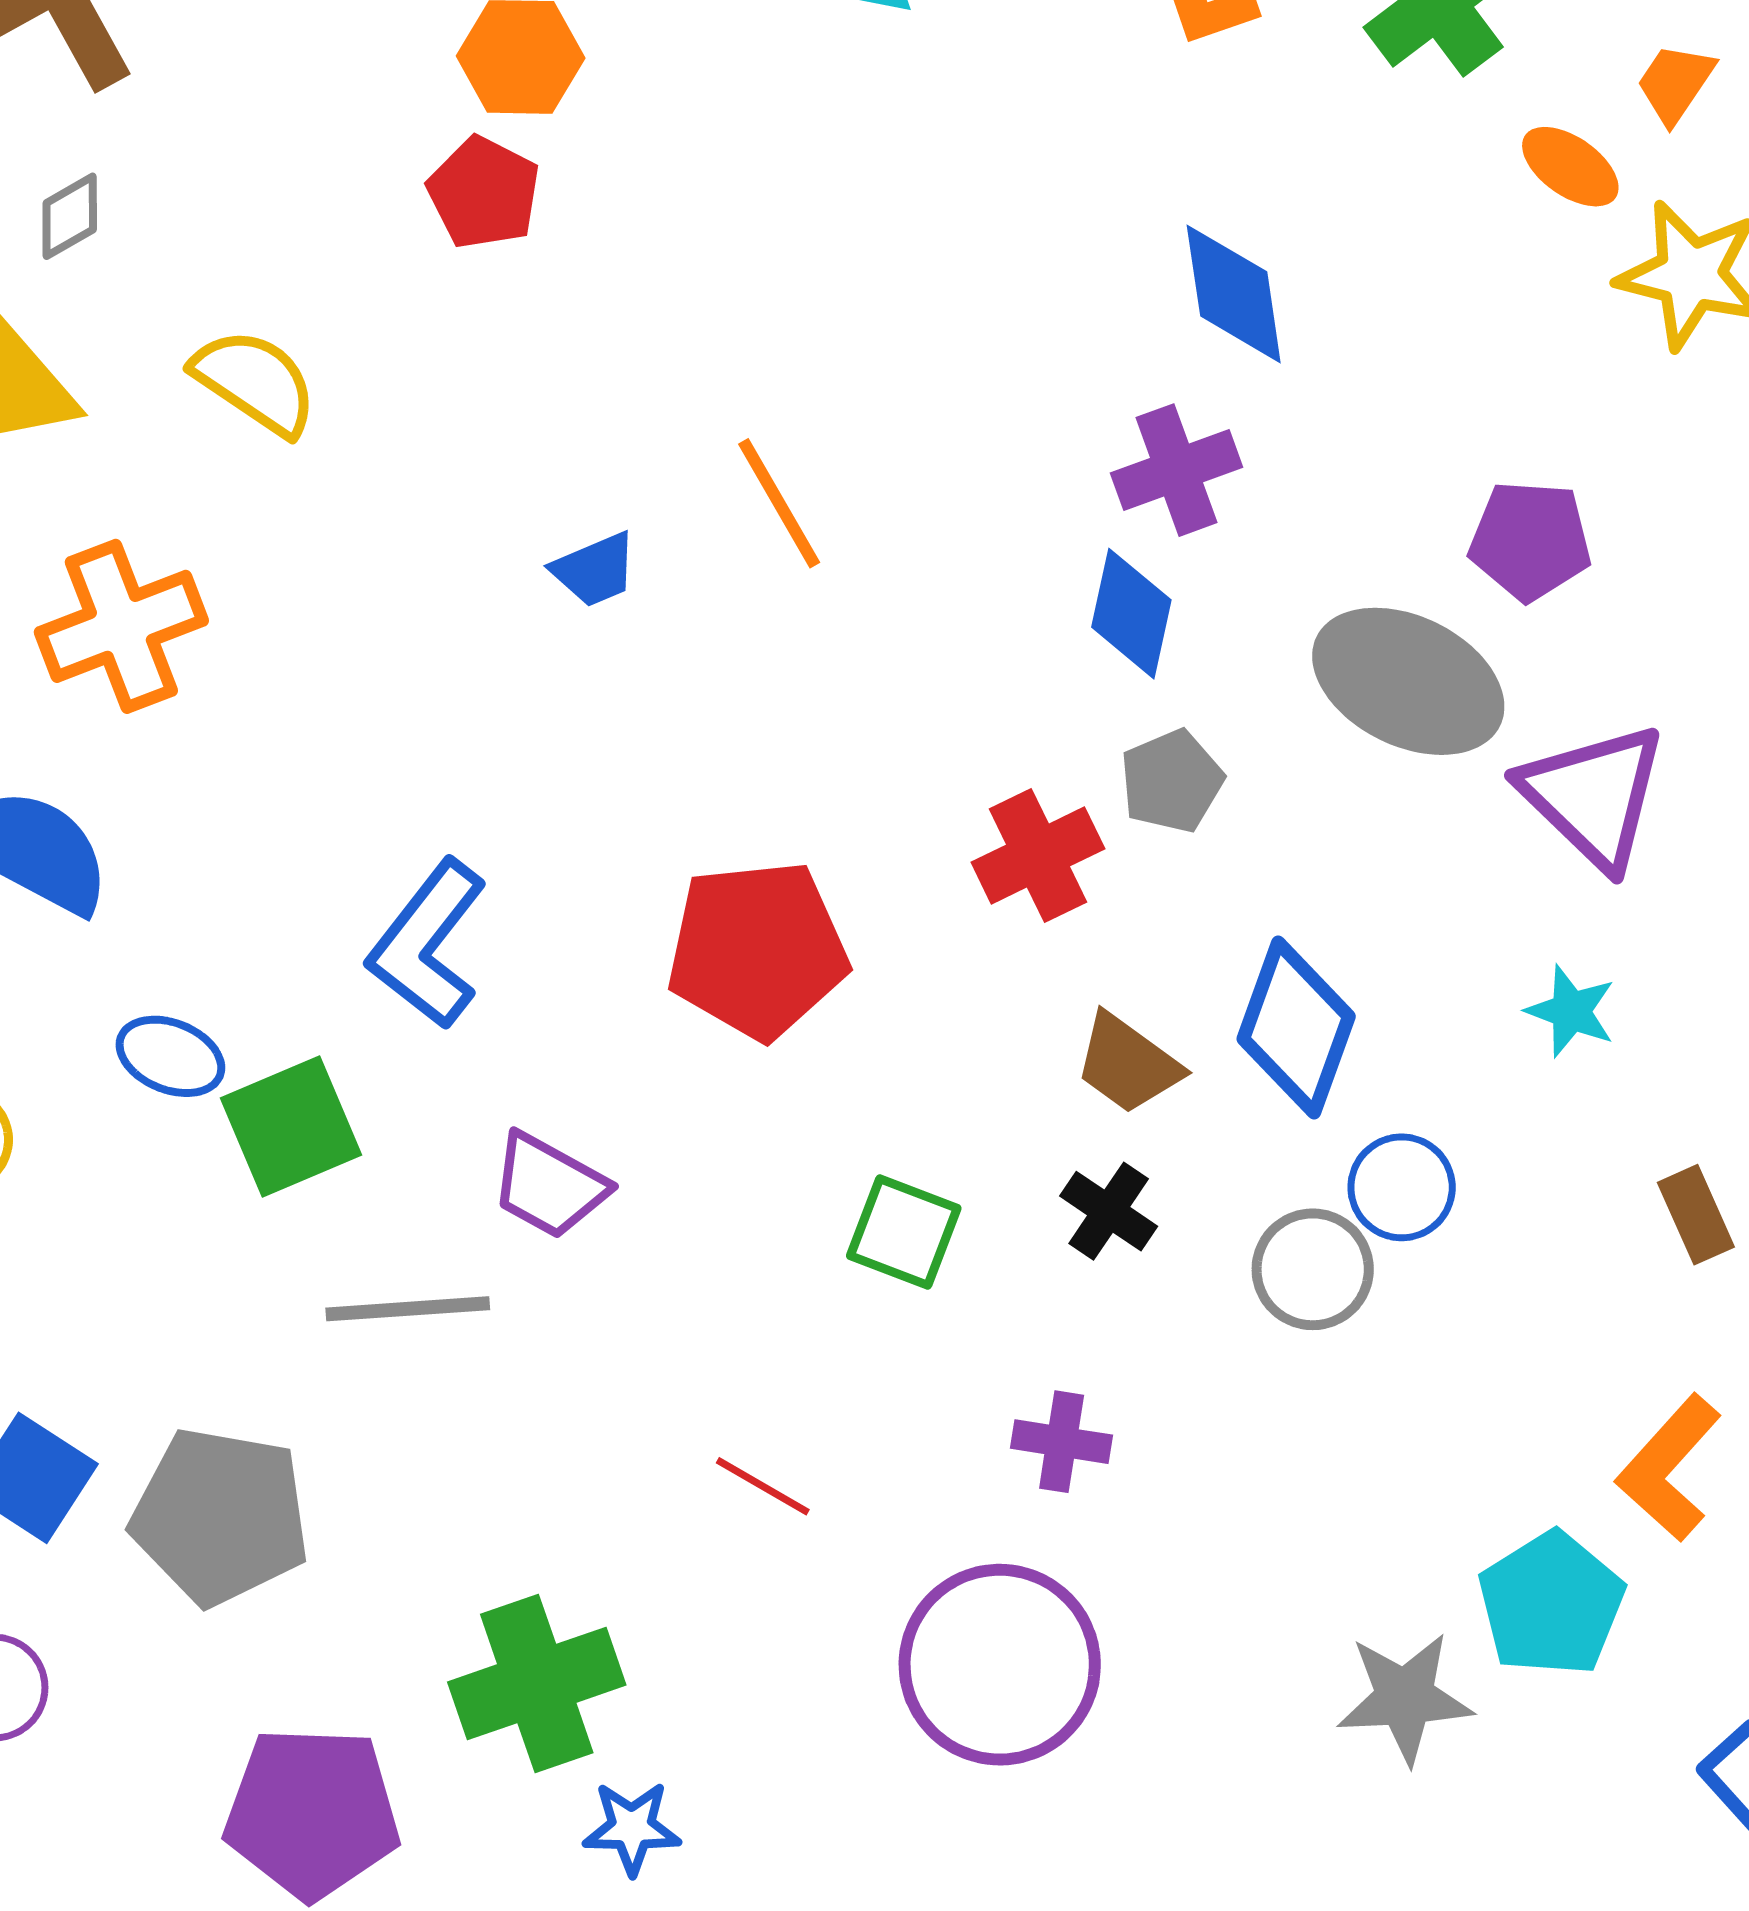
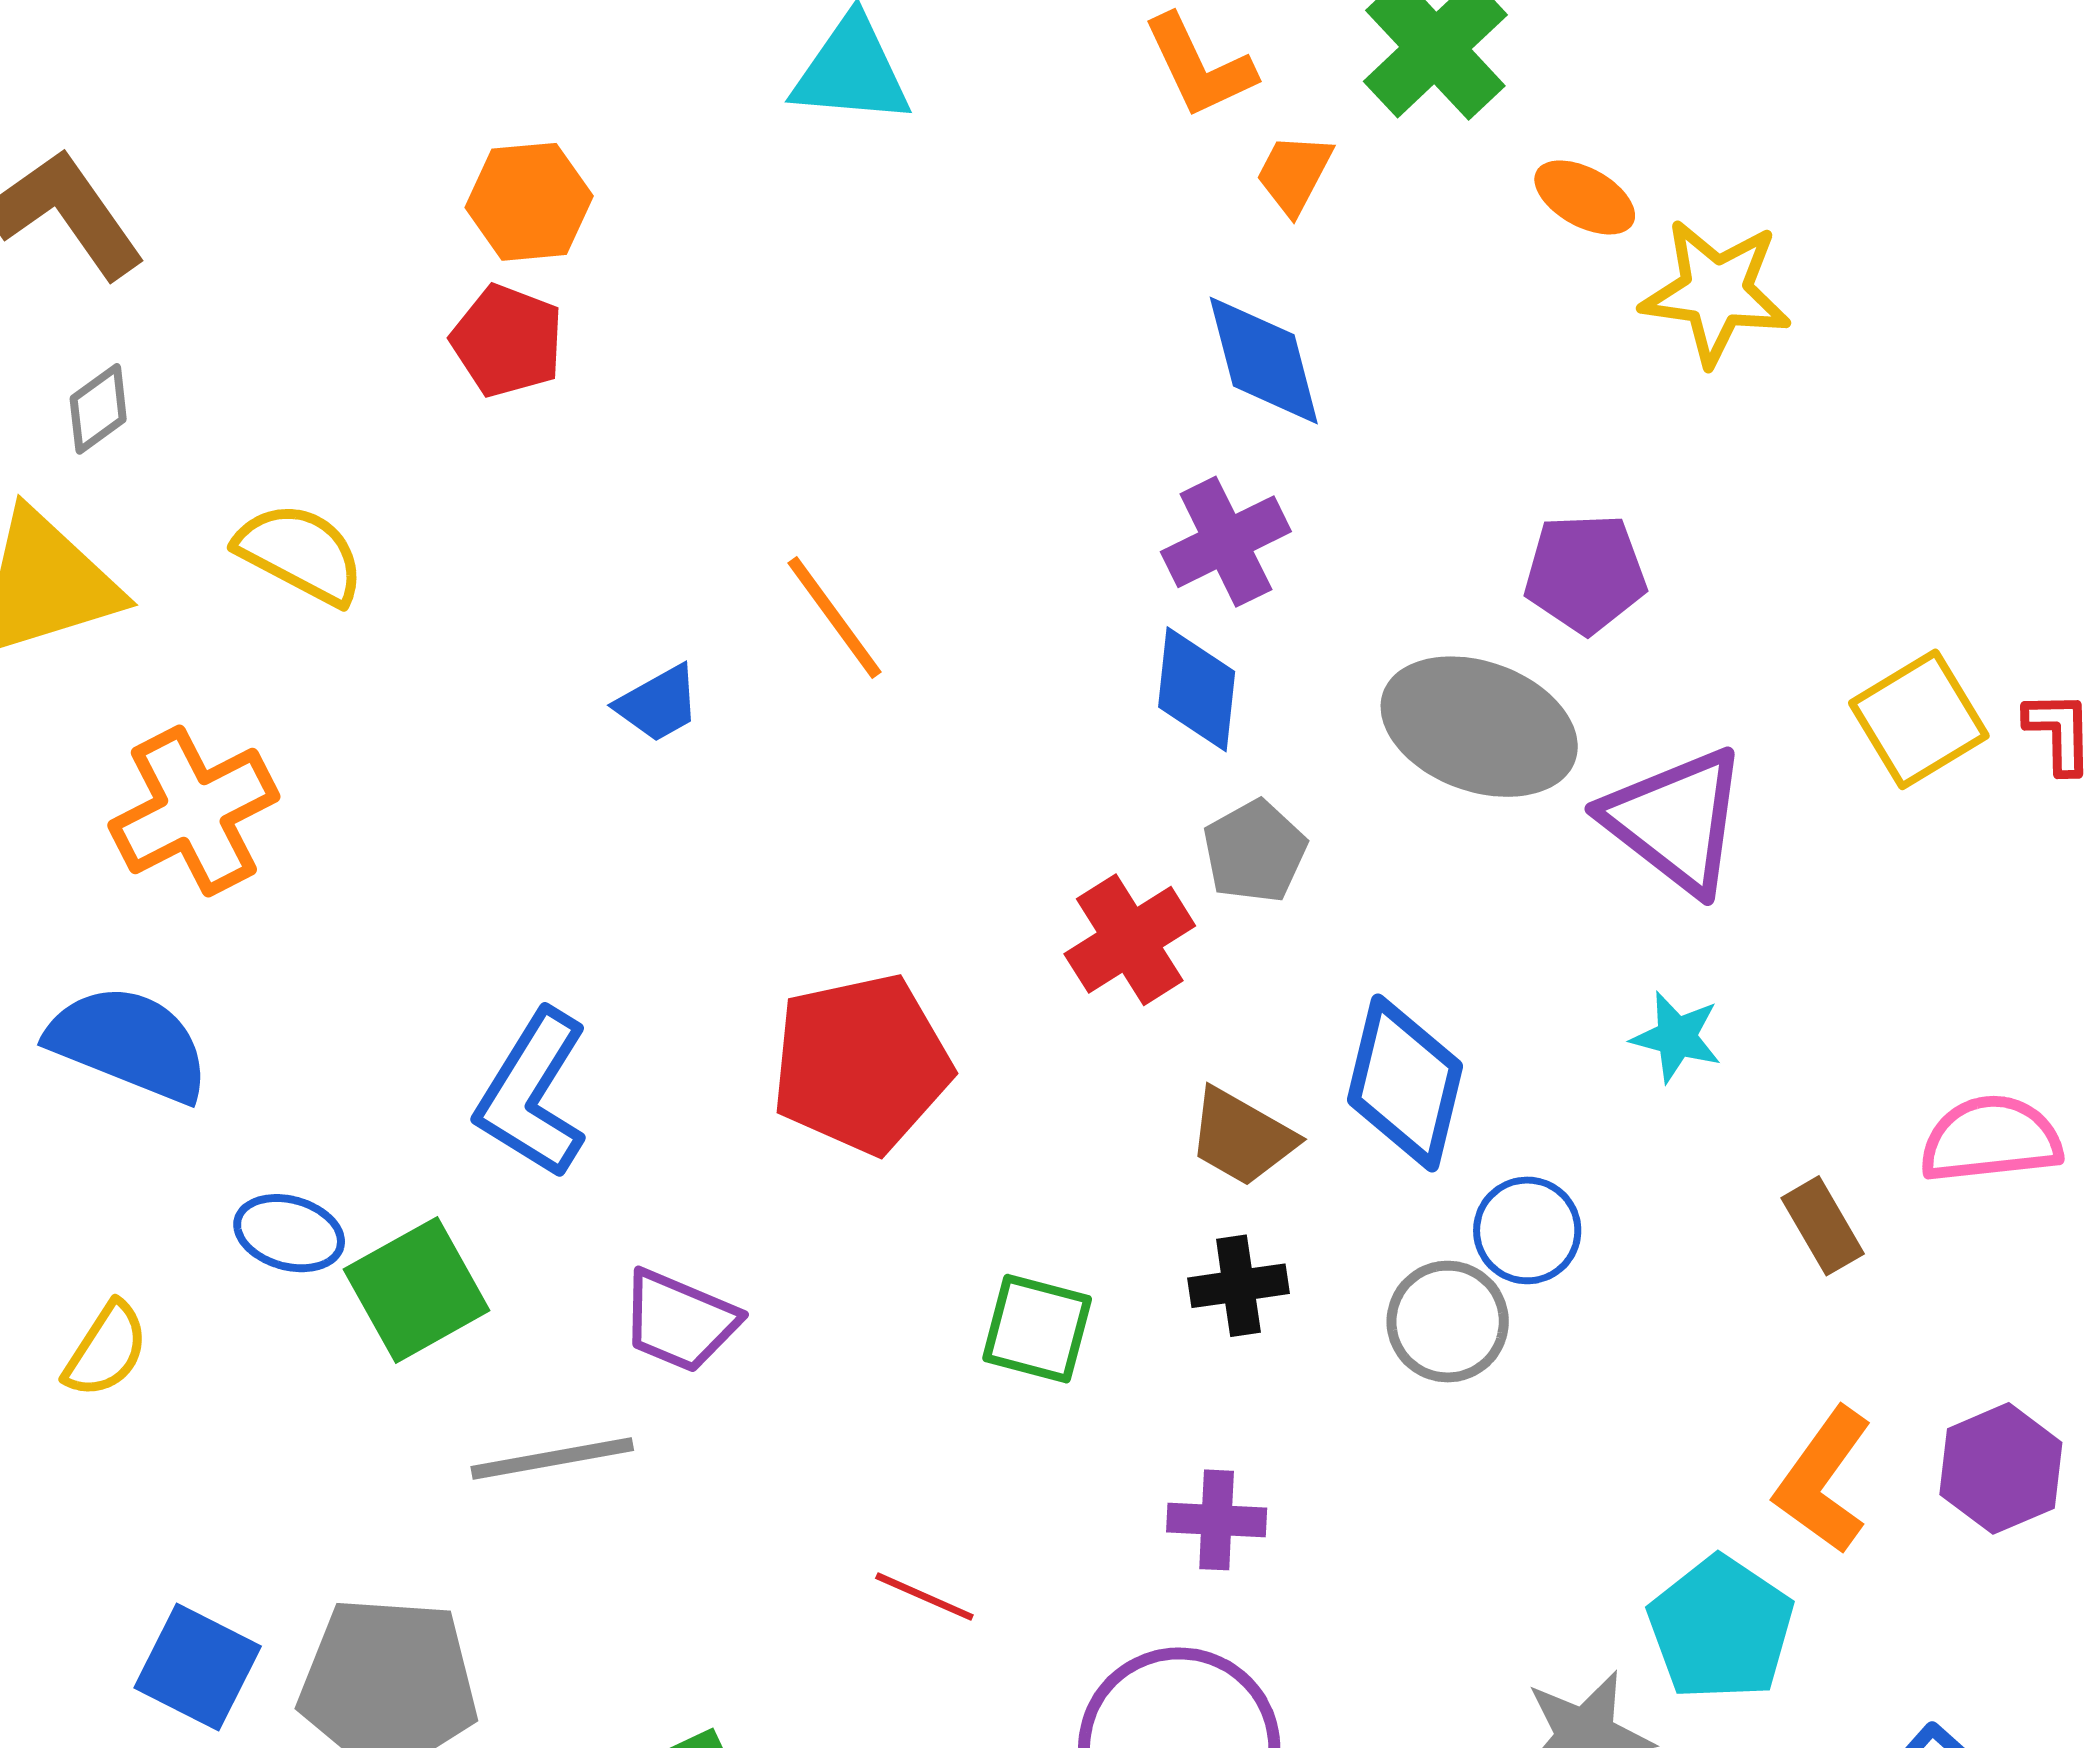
orange trapezoid: (1675, 83) -> (1294, 174), moved
black cross: (1109, 1211) -> (1238, 1286), turned -36

